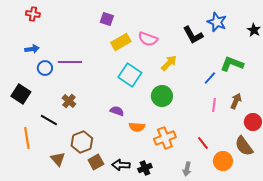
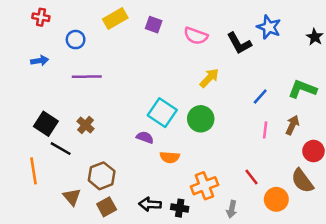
purple square: (107, 19) -> (154, 25), moved
pink semicircle: (148, 39) -> (196, 36), moved
yellow rectangle: (121, 42) -> (115, 18), moved
green L-shape: (232, 64) -> (302, 89), moved
blue circle: (45, 68) -> (76, 40), moved
cyan square: (130, 75) -> (162, 113), moved
black square: (21, 94) -> (46, 124), moved
orange cross: (165, 138) -> (204, 186), moved
brown square: (96, 162) -> (107, 207), moved
black cross: (145, 168) -> (180, 208), turned 32

